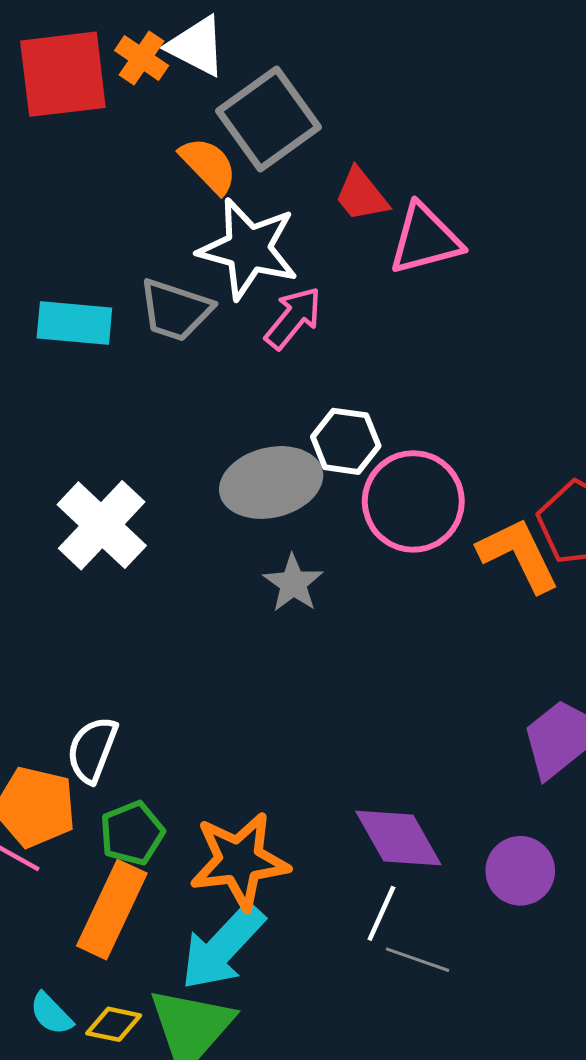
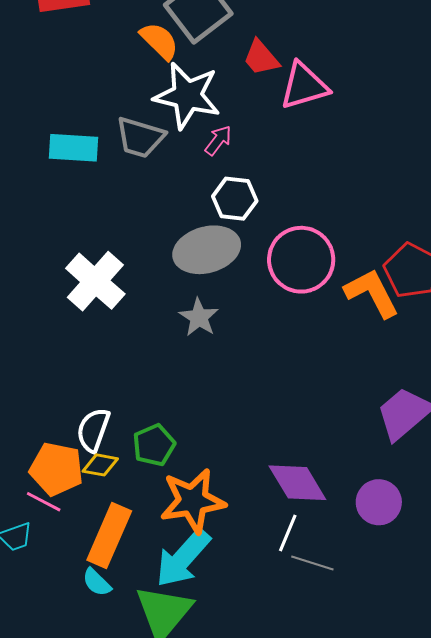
pink arrow: (293, 318) -> (218, 140), size x0.7
white hexagon: (346, 441) -> (235, 199), moved
gray star: (293, 583) -> (199, 317), moved
green pentagon: (132, 833) -> (154, 445), moved
cyan semicircle: (51, 1014) -> (97, 582), moved
yellow diamond: (114, 1024) -> (100, 465), moved

